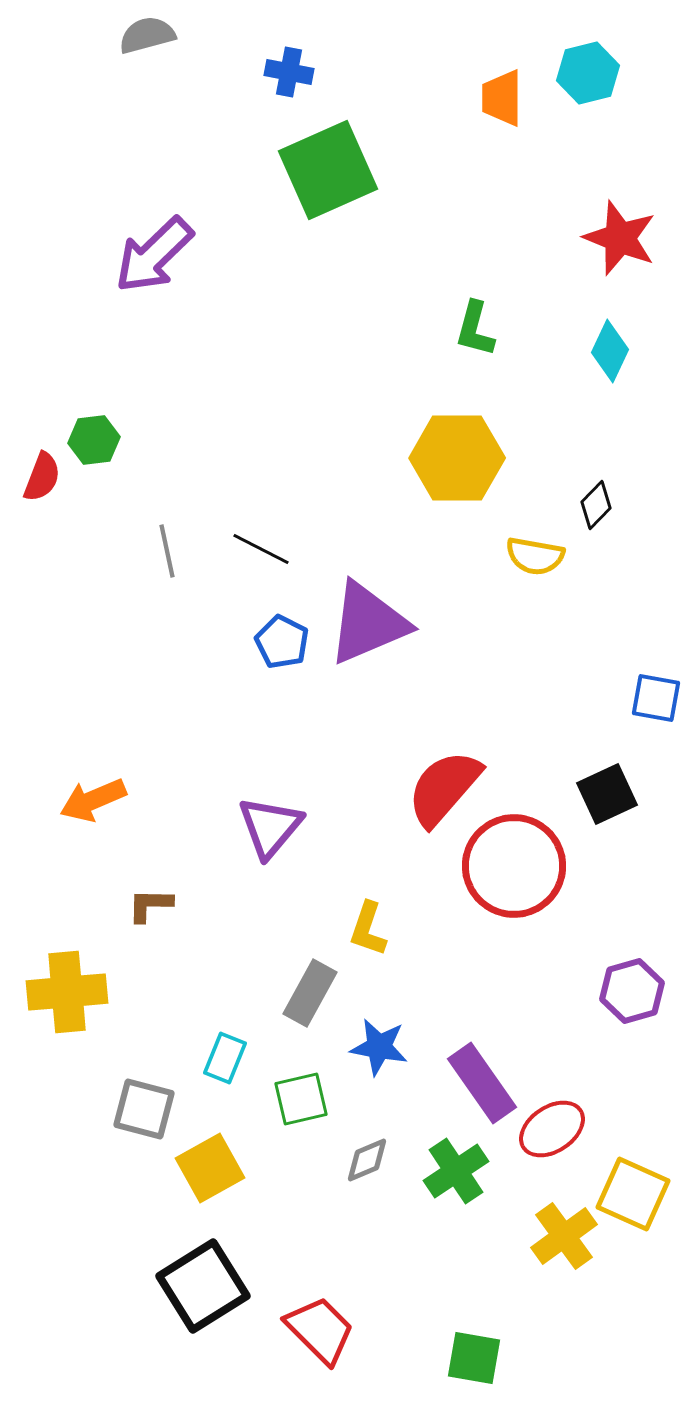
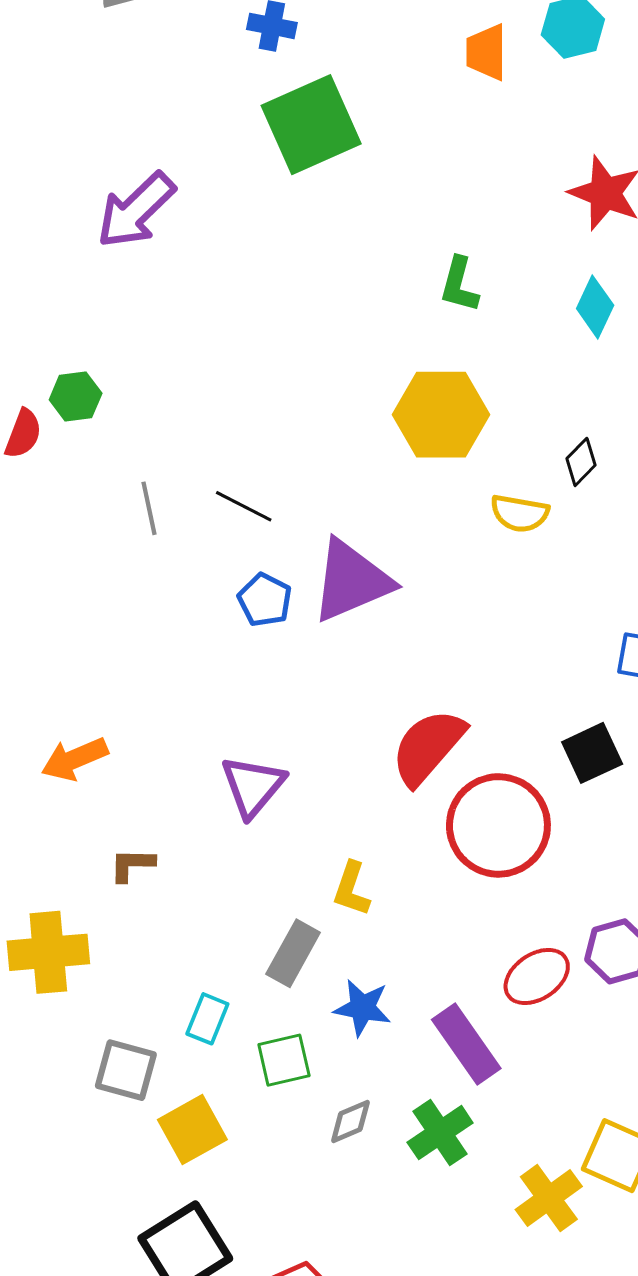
red ellipse: (552, 1129) -> (537, 976), moved

